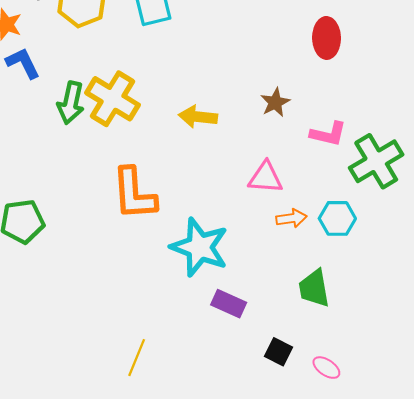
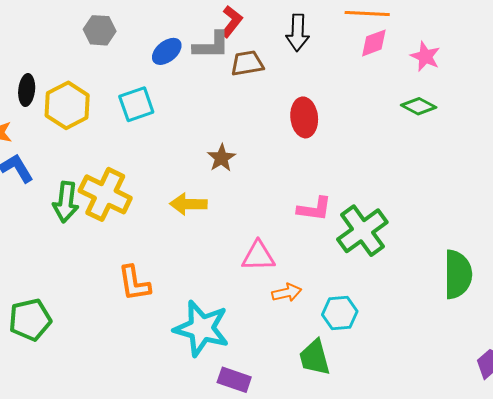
brown star: (275, 102) -> (221, 158), moved
orange L-shape: (134, 194) -> (134, 283), size x0.7
cyan hexagon: (337, 218) -> (340, 313), moved

